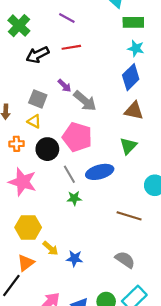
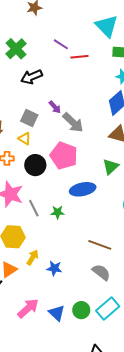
red line: (71, 47) -> (79, 57), moved
gray line: (69, 174) -> (34, 208), moved
brown line: (129, 216) -> (100, 245), moved
yellow arrow: (50, 248) -> (33, 257), turned -105

